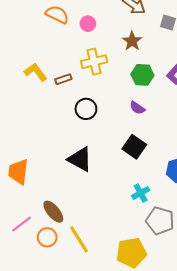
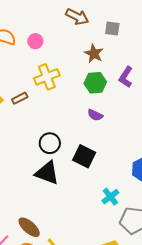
brown star: (132, 41) -> (94, 54), moved
black circle: (86, 109) -> (50, 143), moved
black square: (134, 147) -> (84, 156), moved

